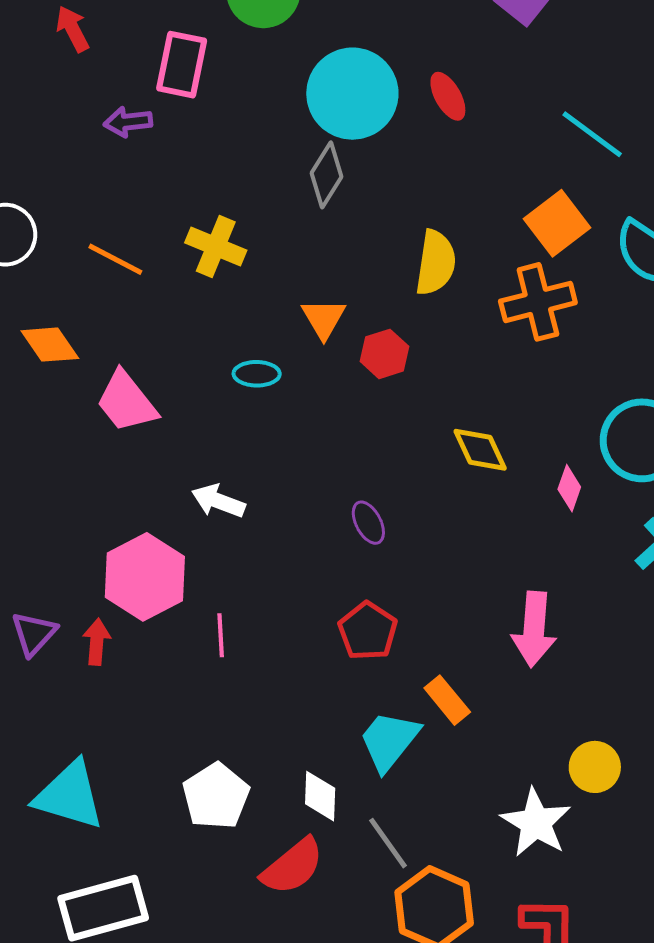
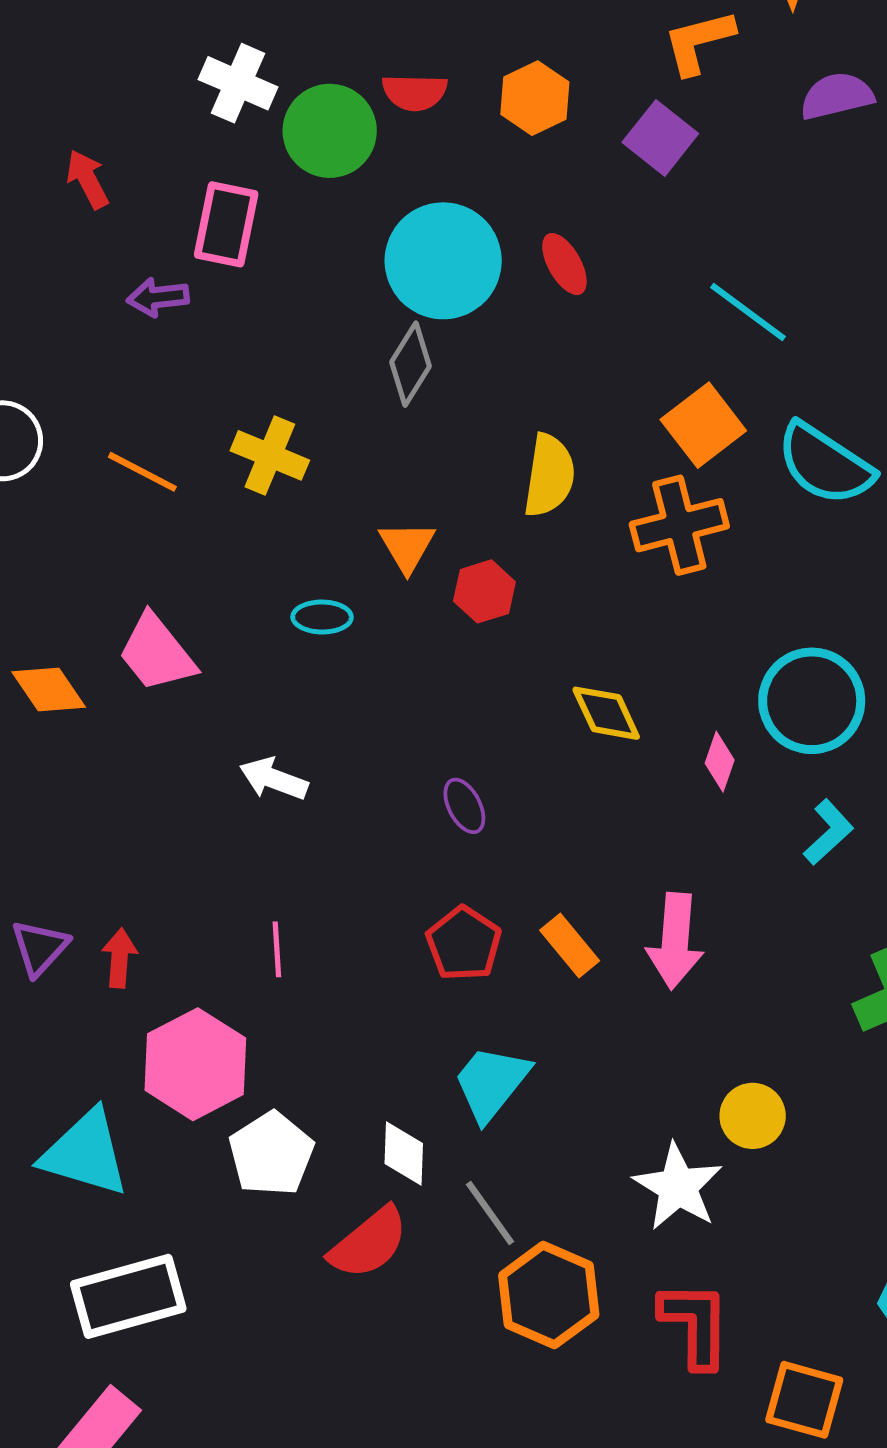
orange diamond: (50, 345) -> (49, 690), moved
pink hexagon: (145, 577) -> (195, 1064), moved
orange rectangle: (447, 700) -> (570, 945), moved

